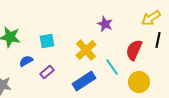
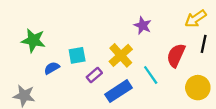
cyan square: (47, 41) -> (77, 55), moved
purple rectangle: (47, 72) -> (94, 75), moved
yellow circle: (139, 82) -> (198, 88), moved

